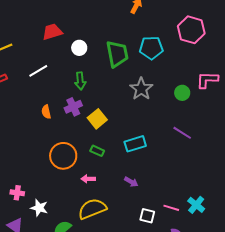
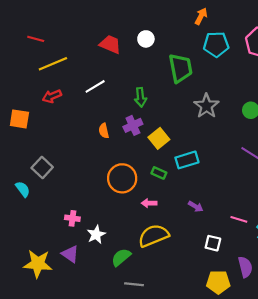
red trapezoid: (52, 32) -> (110, 44), turned 40
white circle: (79, 48) -> (146, 39), moved
cyan pentagon: (151, 48) -> (216, 44), moved
cyan rectangle: (135, 144) -> (187, 160), moved
white star: (39, 208) -> (96, 235), turned 30
pink line: (171, 208) -> (239, 219), moved

